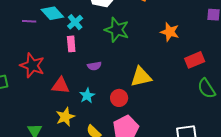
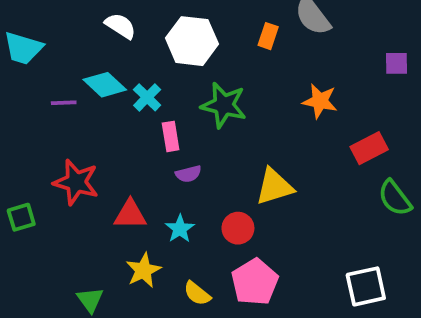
pink rectangle: (71, 44) -> (171, 136), moved

